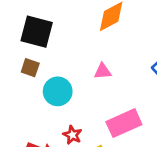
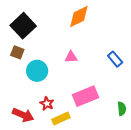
black square: (37, 32) -> (23, 26), turned 30

